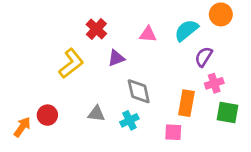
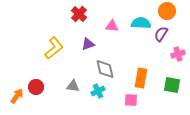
red cross: (96, 29) -> (79, 14), moved
cyan semicircle: (186, 30) -> (141, 23), turned 42
purple semicircle: (204, 57) -> (161, 34), moved
pink cross: (214, 83) -> (178, 54), moved

